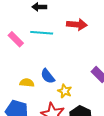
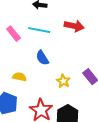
blue semicircle: (48, 76) -> (42, 58), moved
yellow star: (65, 91) -> (63, 81), moved

